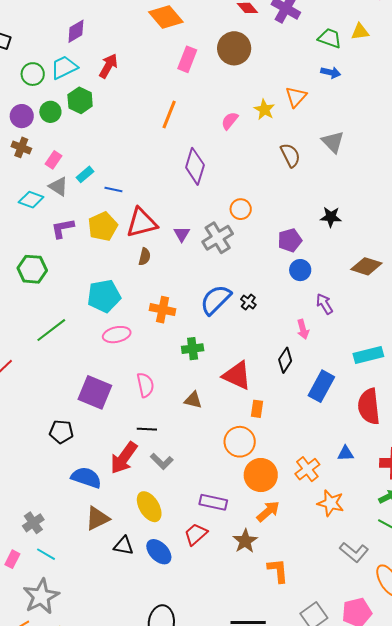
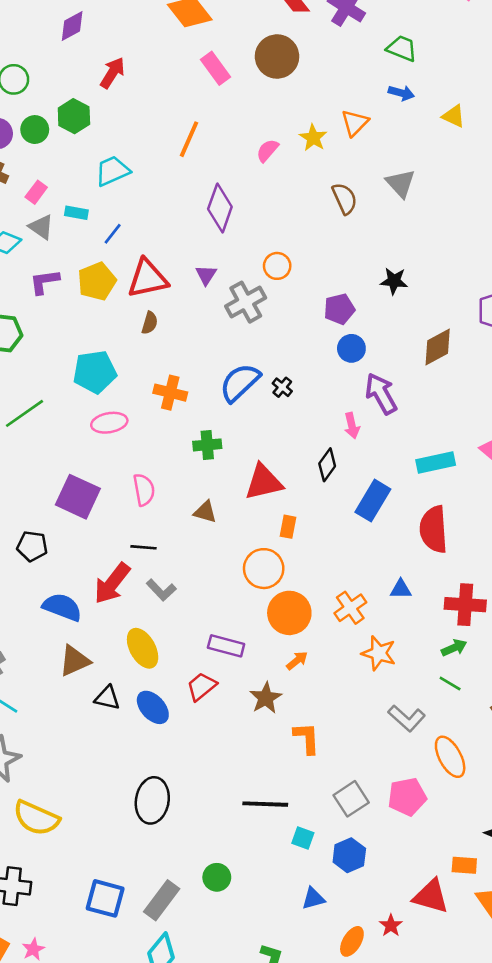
yellow triangle: (360, 32) -> (454, 116), moved, turned 30
pink rectangle: (187, 59) -> (215, 68), turned -60
cyan trapezoid: (64, 67) -> (112, 171), moved
cyan rectangle: (85, 174) -> (76, 213), turned 48
blue line: (113, 189) -> (113, 234), turned -66
purple triangle: (182, 234) -> (206, 275), moved
brown diamond: (366, 266) -> (438, 347), turned -48
purple arrow: (324, 304) -> (381, 394), size x1.5
red triangle: (237, 375) -> (264, 482), turned -40
orange arrow: (268, 511) -> (297, 661), size x0.7

